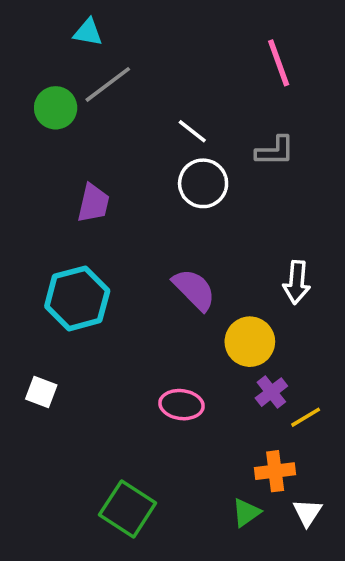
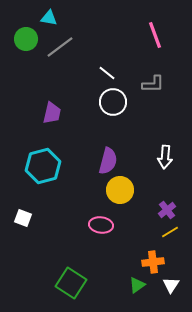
green circle: (56, 108) -> (26, 39), moved
purple semicircle: (194, 289) -> (108, 161), turned 60
yellow circle: (250, 342) -> (120, 190), moved
purple cross: (271, 392) -> (167, 210), moved

